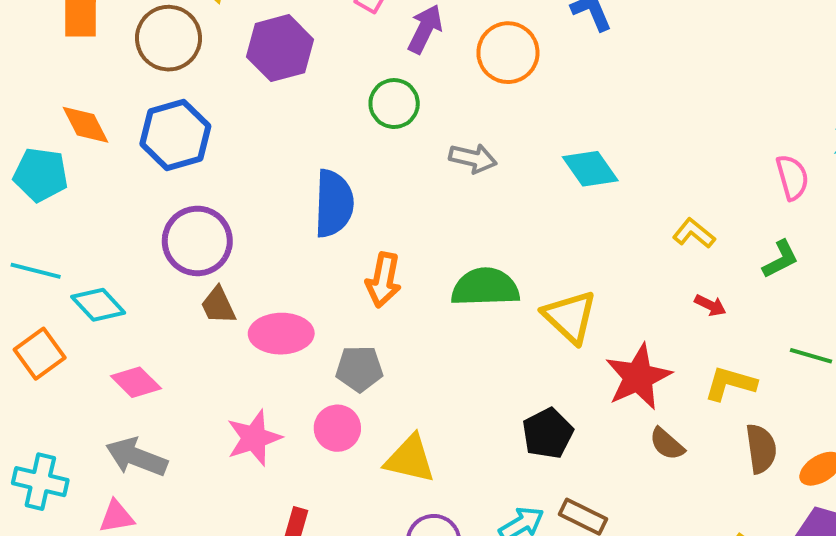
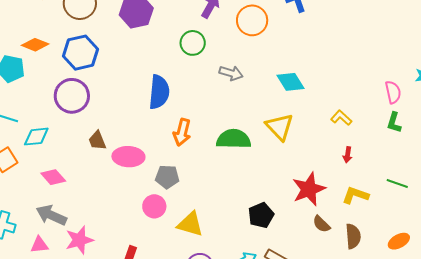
orange diamond: (86, 125) -> (35, 45), turned -44
purple circle: (197, 241) -> (72, 96), moved
green L-shape: (781, 259) -> (394, 123), moved, turned 130
cyan diamond: (98, 305) -> (36, 137), turned -56
red arrow: (710, 305) -> (348, 155), turned 70
yellow triangle: (570, 317) -> (280, 127), moved
pink star: (254, 438) -> (79, 240), moved
brown semicircle: (761, 449) -> (353, 236), moved

